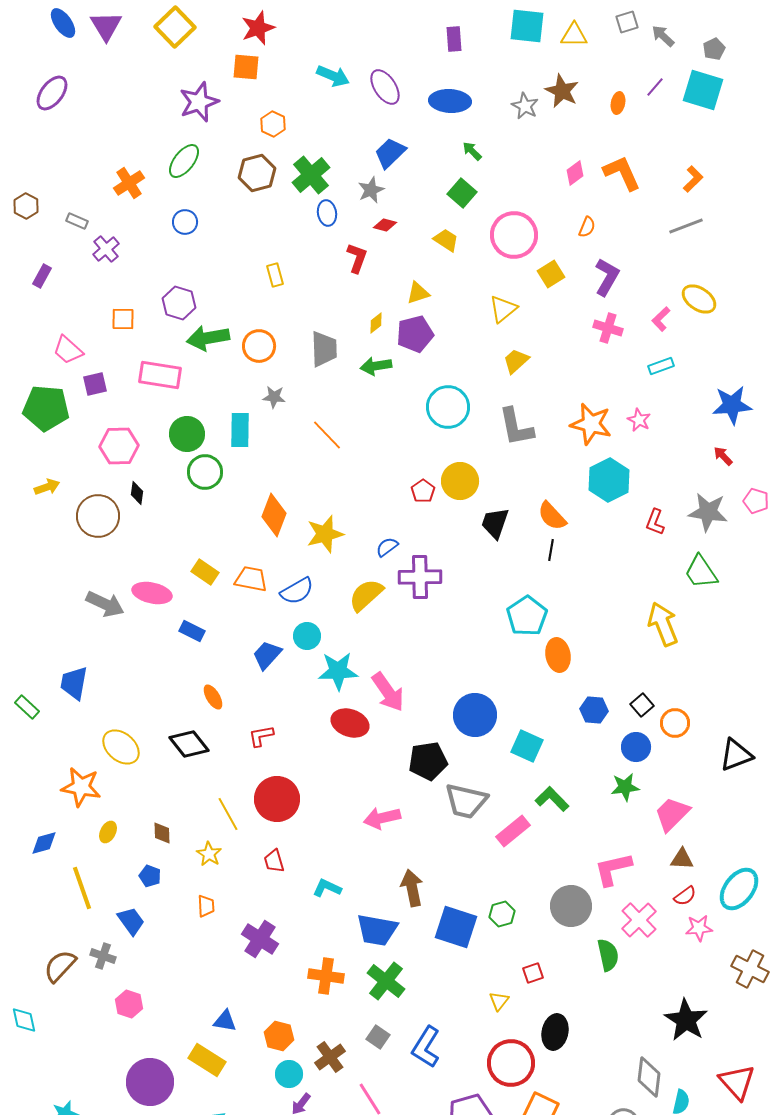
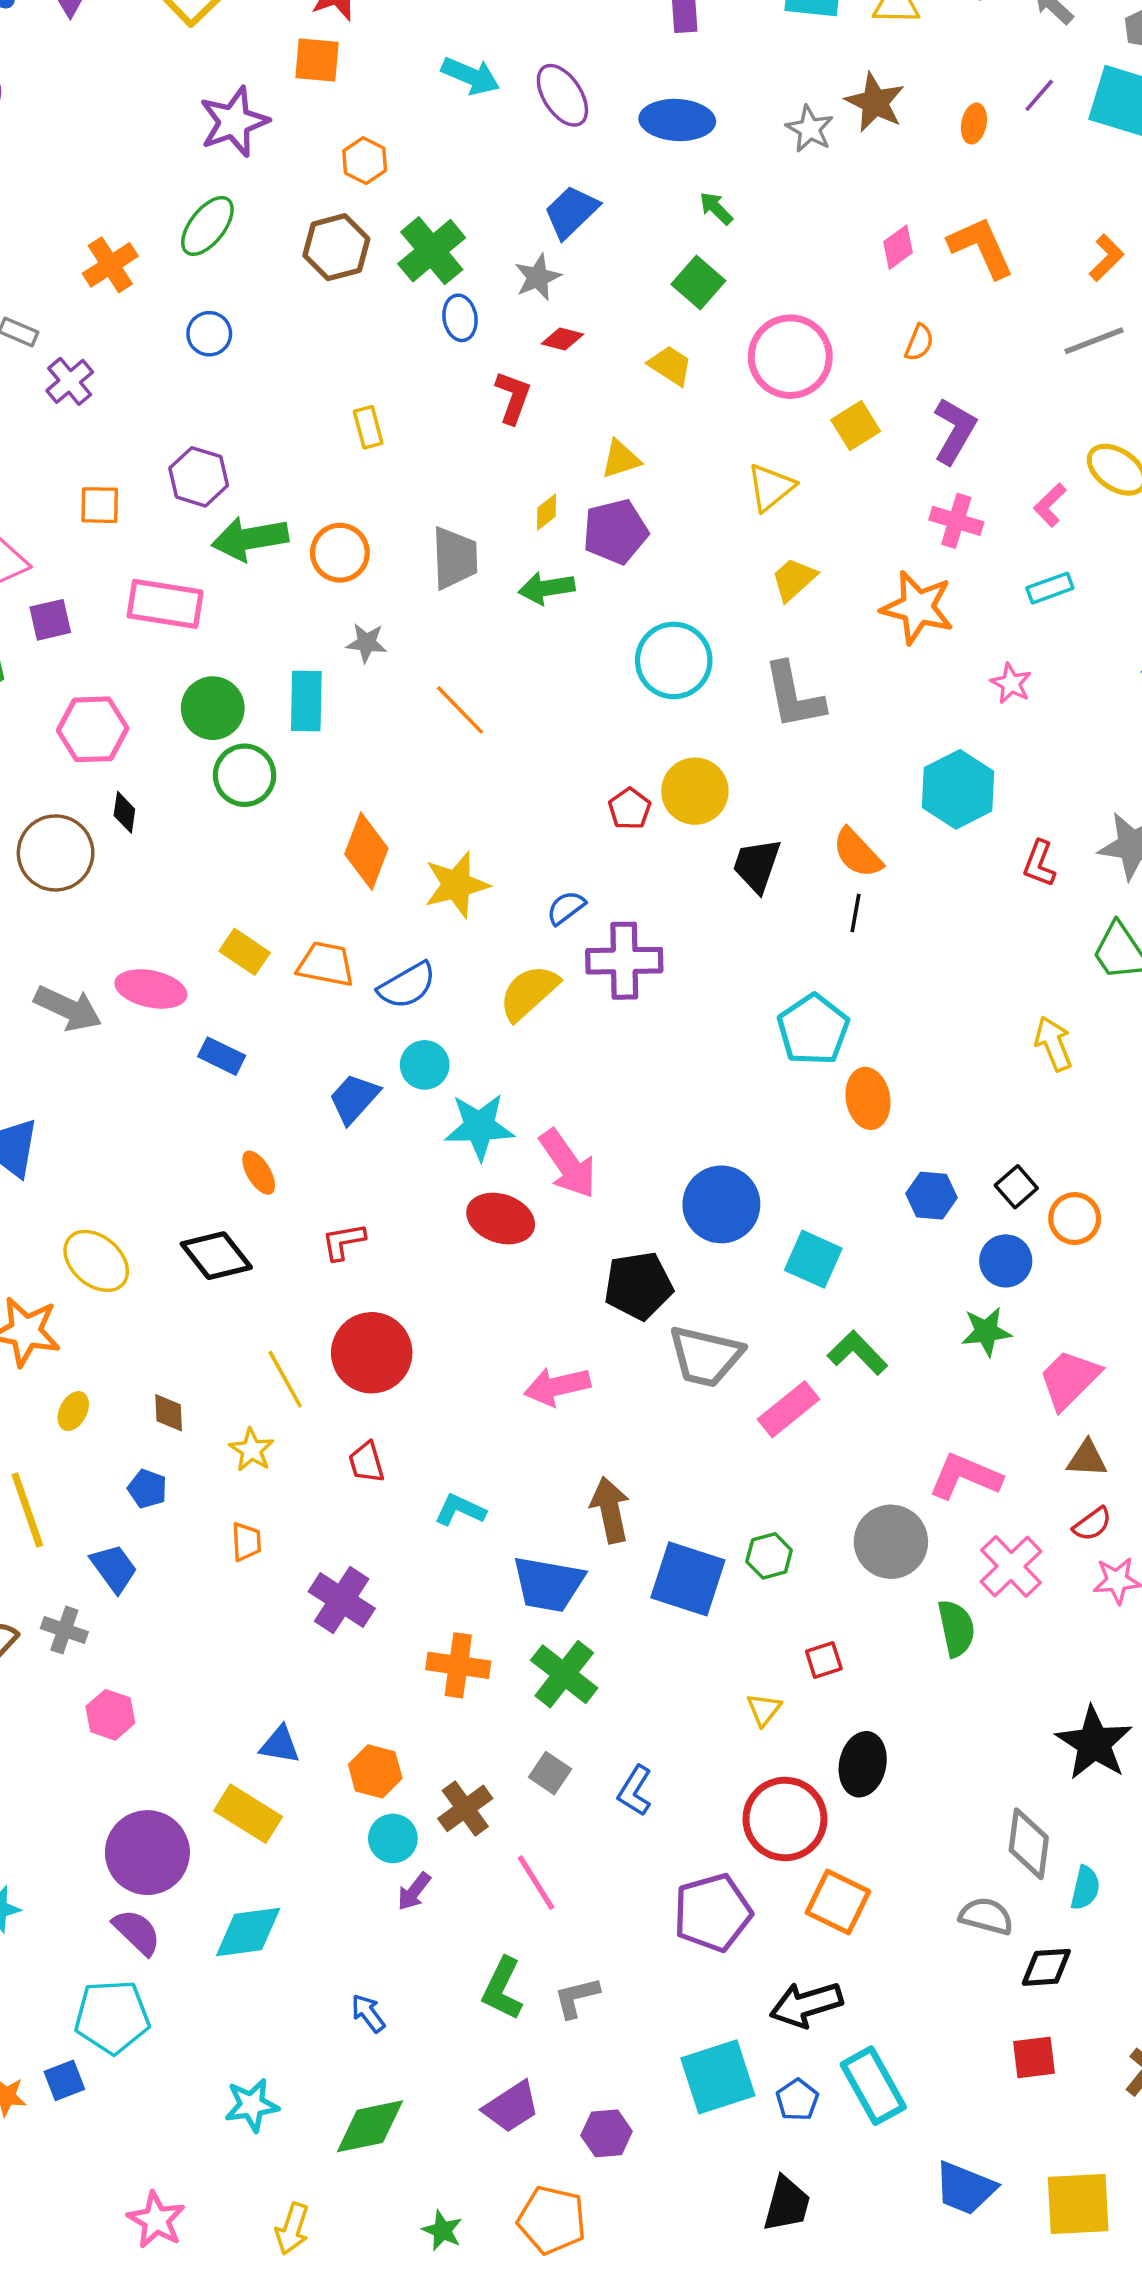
orange star: (591, 424) -> (917, 607), moved
yellow arrow: (663, 624) -> (1053, 1044), size x0.7
pink L-shape: (613, 869) -> (965, 1476), turned 36
blue L-shape: (426, 1047) -> (635, 1791), size x0.7

